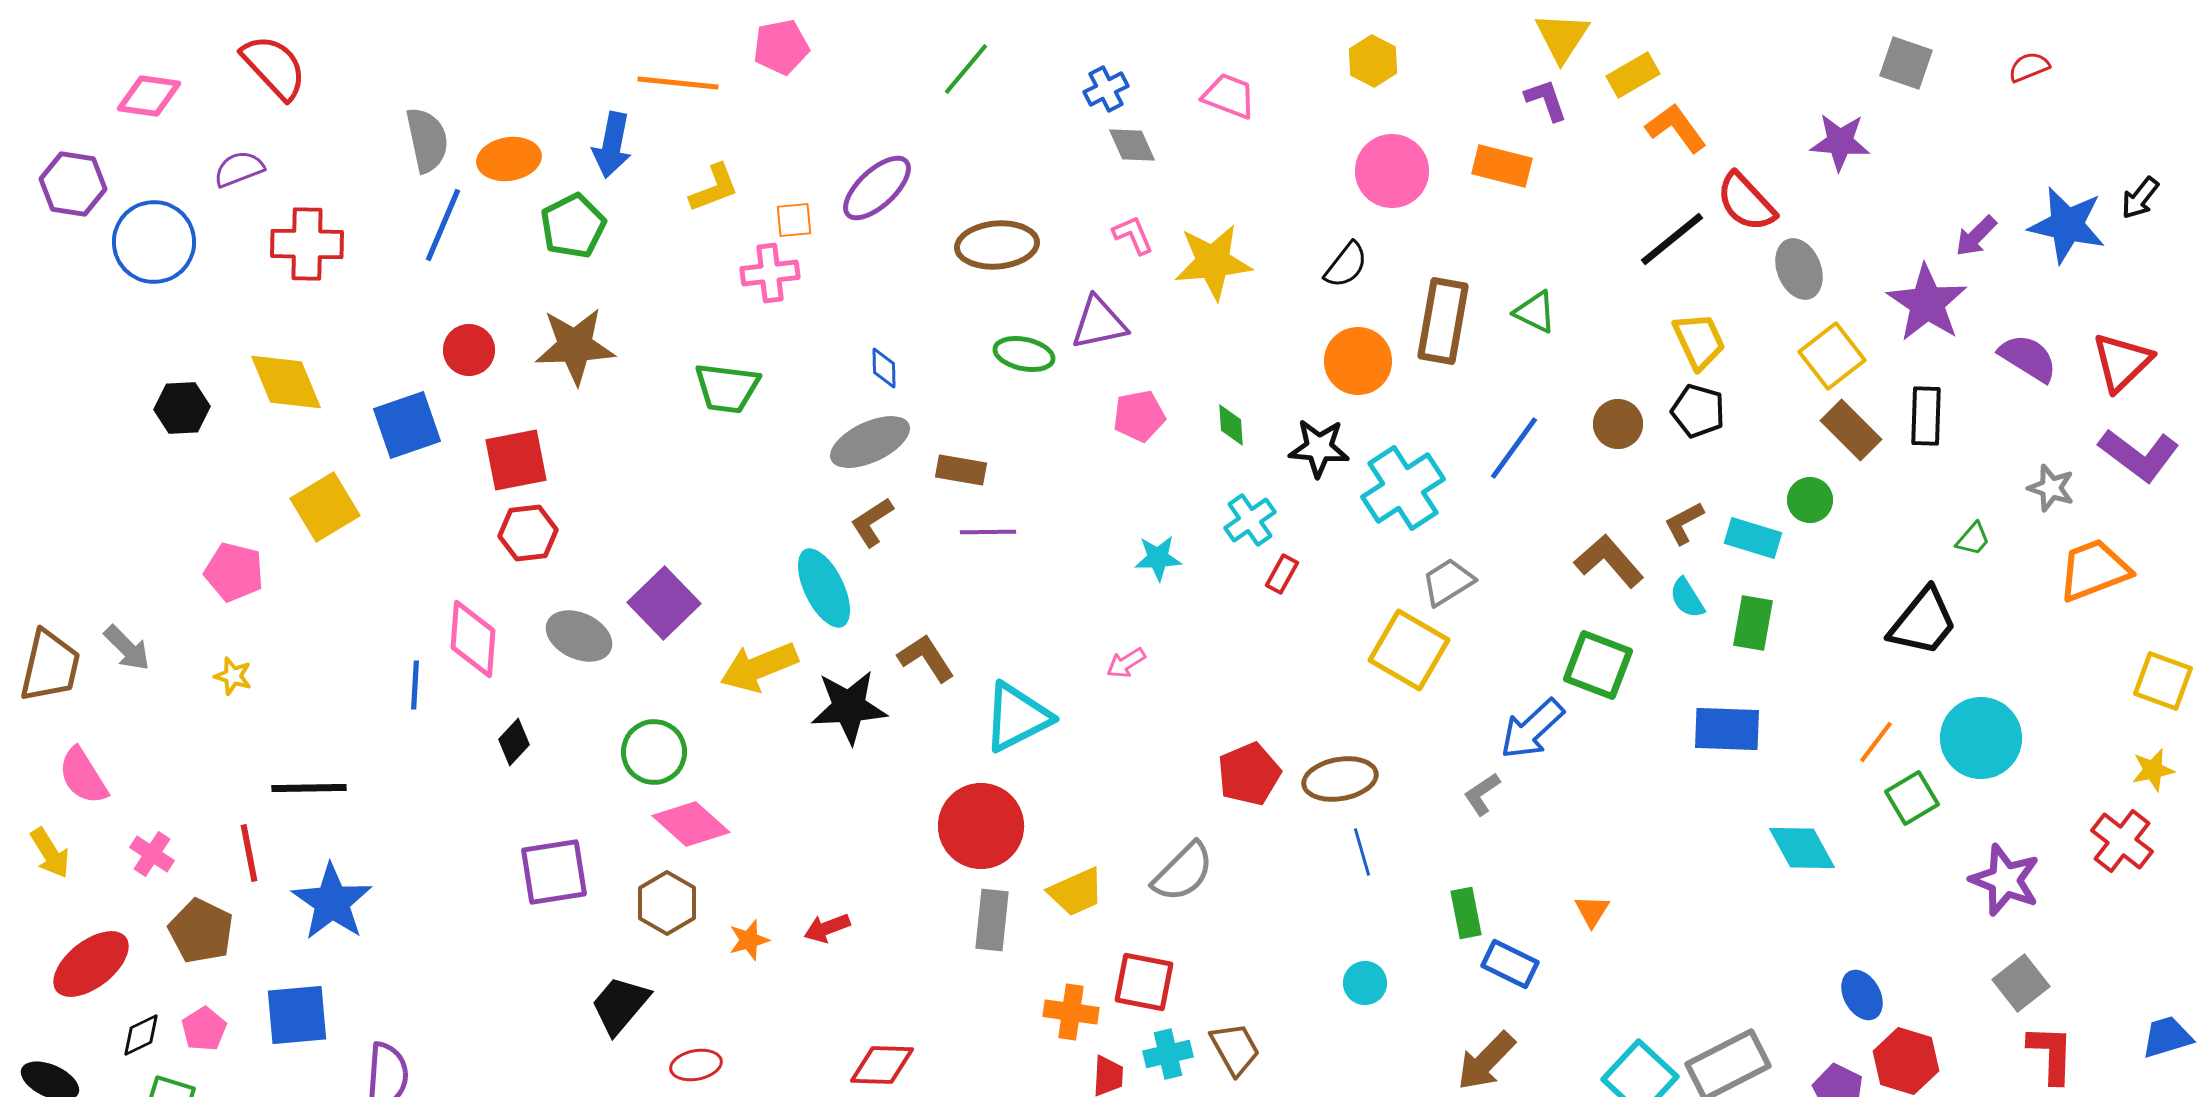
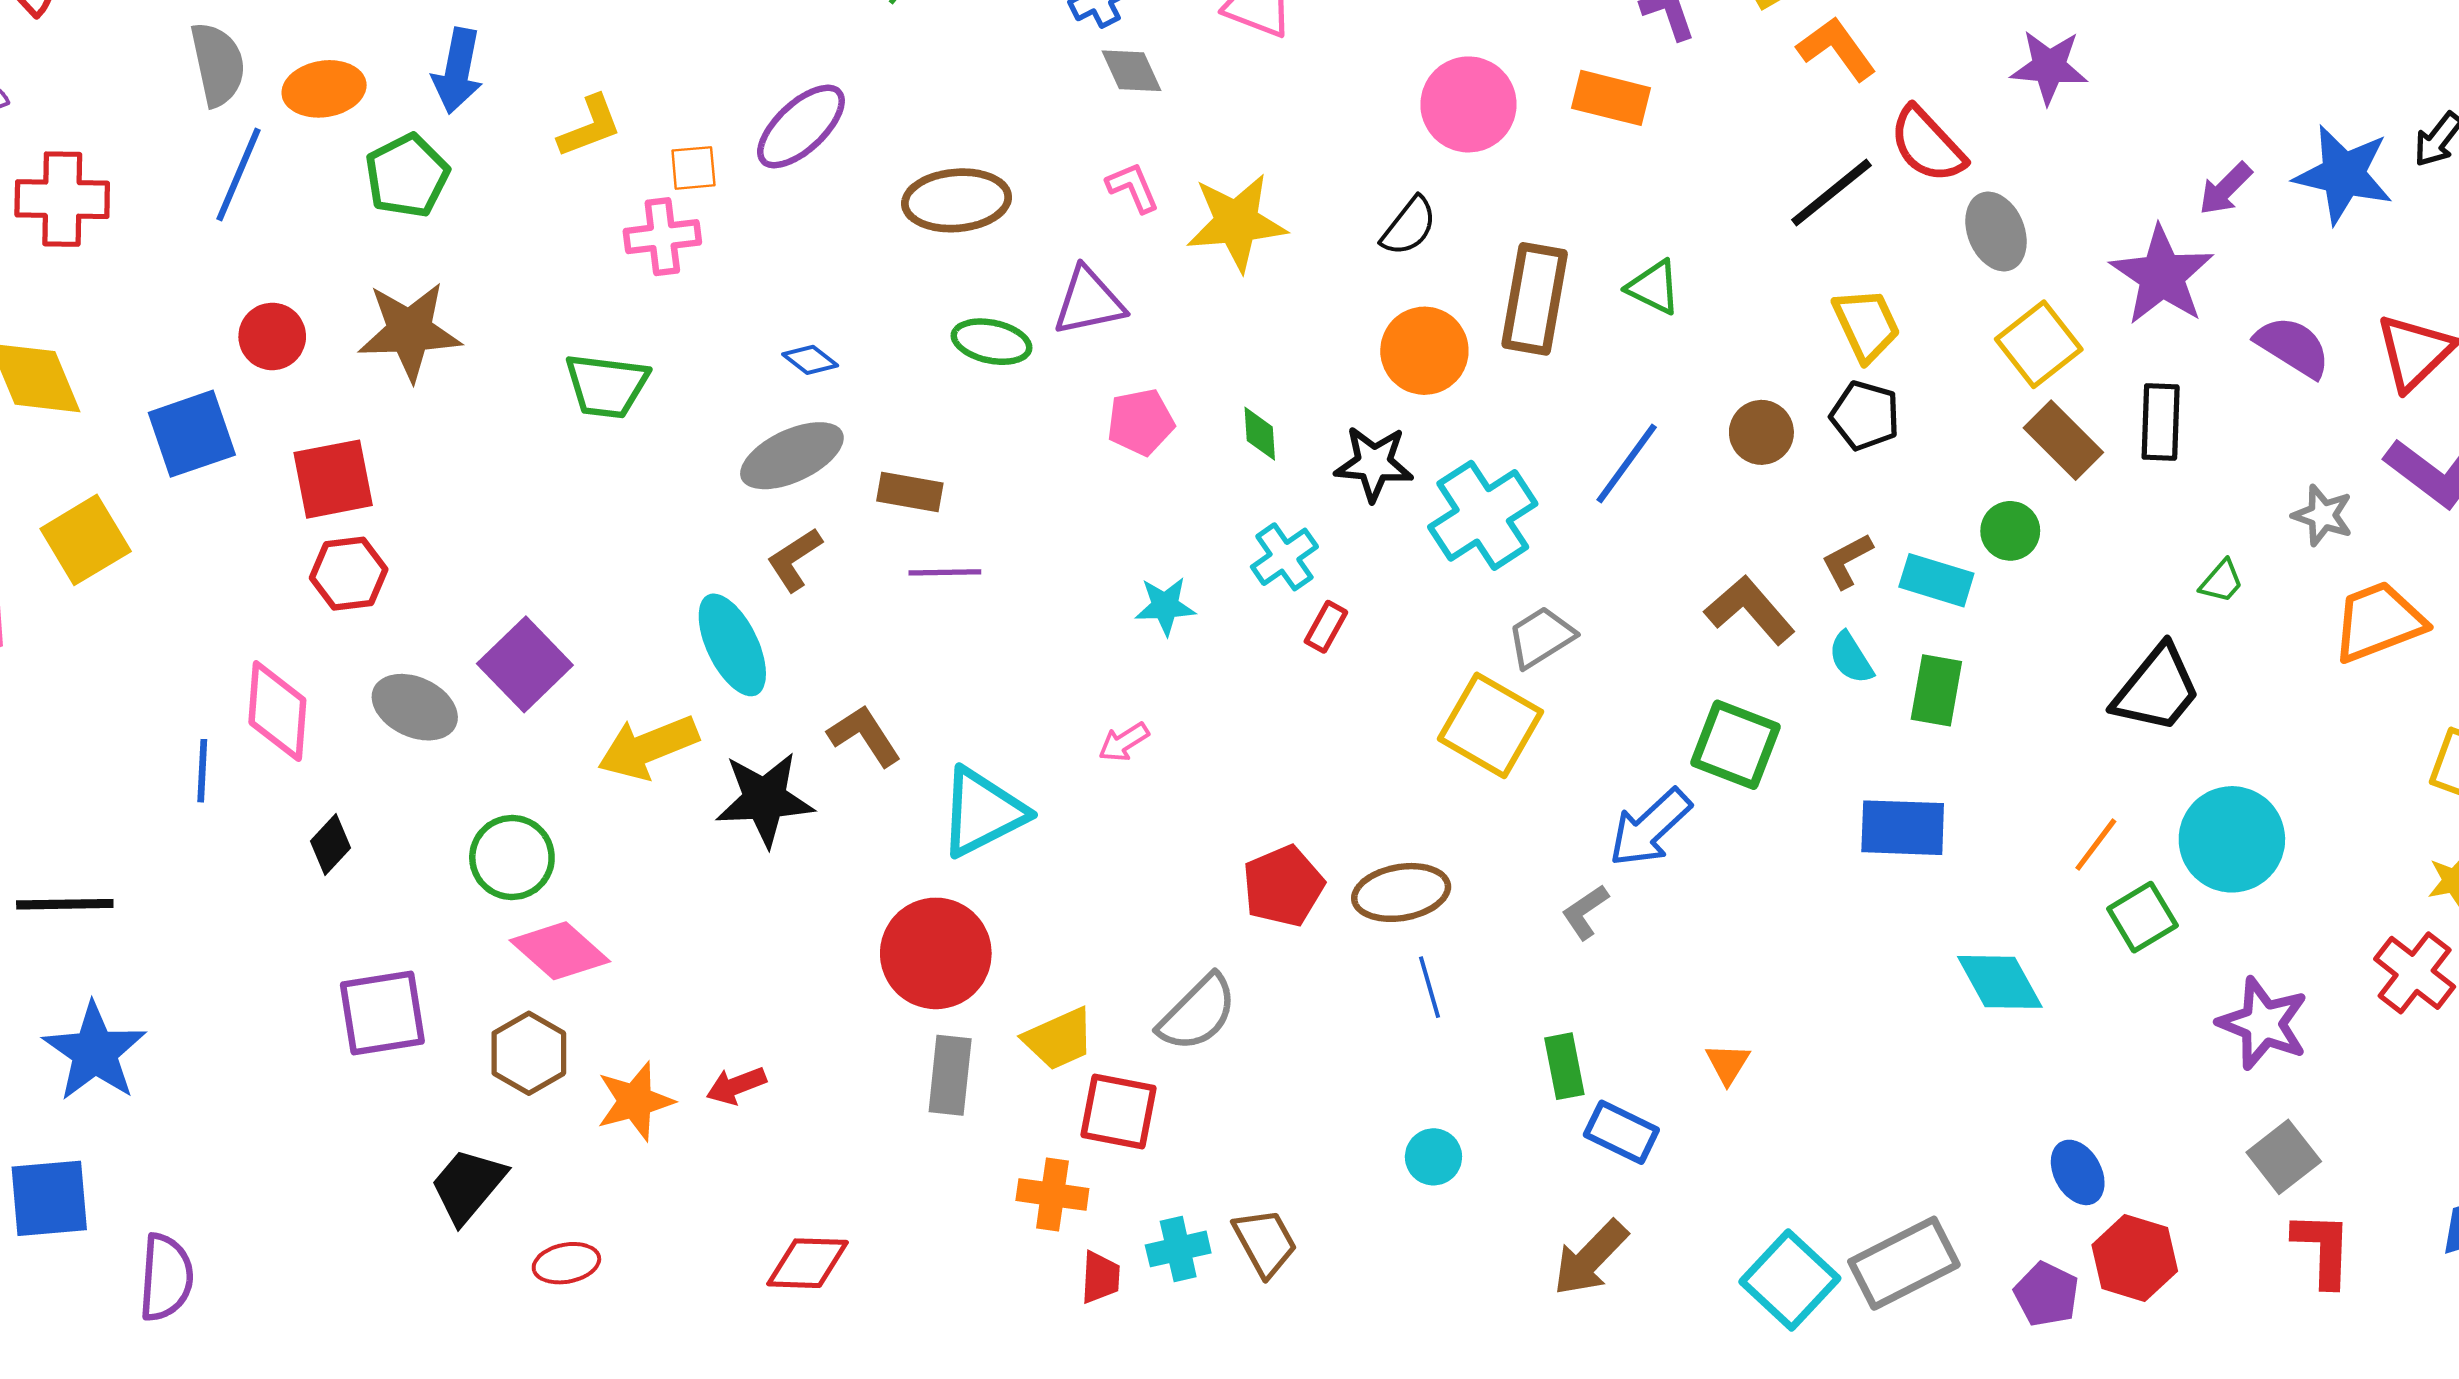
blue diamond: (884, 368) -> (810, 360), turned -51
orange star: (749, 940) -> (635, 1101), size x1.5
red square: (1144, 982) -> (1119, 1112), moved

